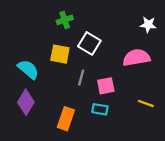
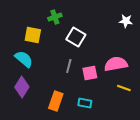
yellow square: (60, 54) -> (33, 35), moved
pink semicircle: (136, 58) -> (116, 64), moved
cyan rectangle: (100, 109) -> (85, 103), moved

